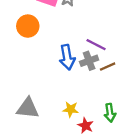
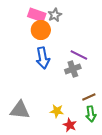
orange circle: (28, 26) -> (41, 30), moved
blue arrow: (67, 57) -> (43, 58), moved
brown line: (108, 67) -> (89, 97), moved

